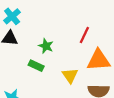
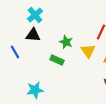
yellow triangle: (70, 76) -> (88, 51), moved

